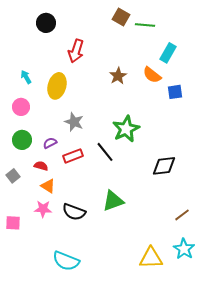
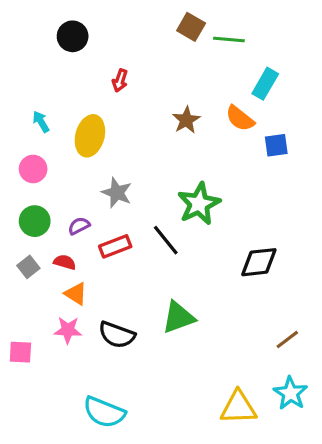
red arrow: (76, 51) -> (120, 81), size x0.6
gray square: (13, 176) -> (28, 267), moved

